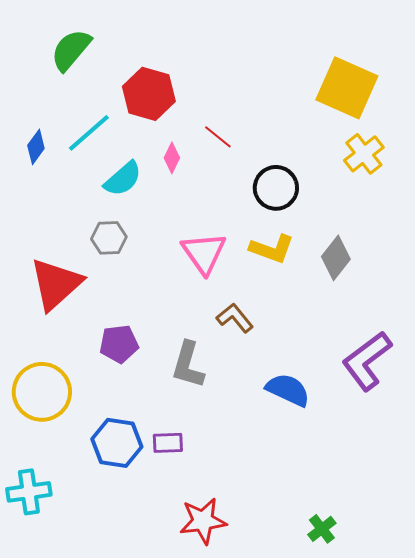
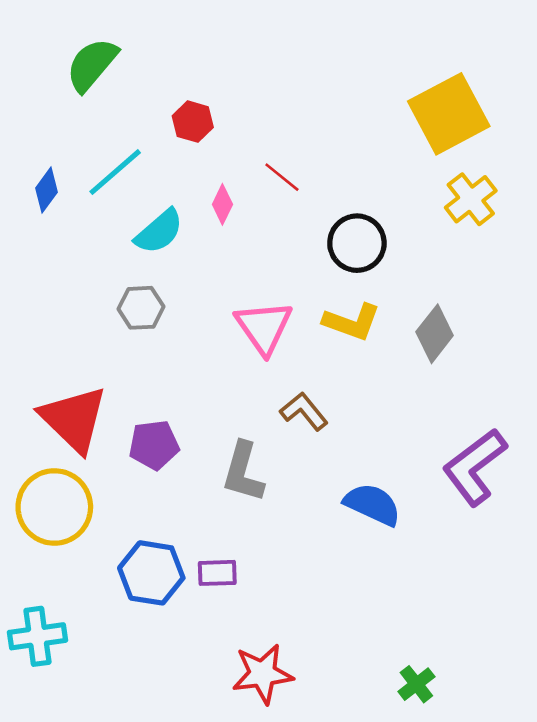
yellow square: (347, 88) -> (449, 114), turned 38
red hexagon: (149, 94) -> (193, 122), size x0.6
red triangle: (56, 284) -> (74, 419), moved, turned -34

